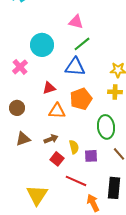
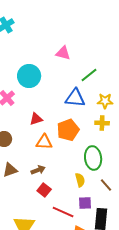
green line: (82, 44) -> (89, 75), moved
blue triangle: (75, 67) -> (75, 98), moved
yellow semicircle: (74, 147) -> (80, 180), moved
purple square: (91, 156) -> (85, 203), moved

